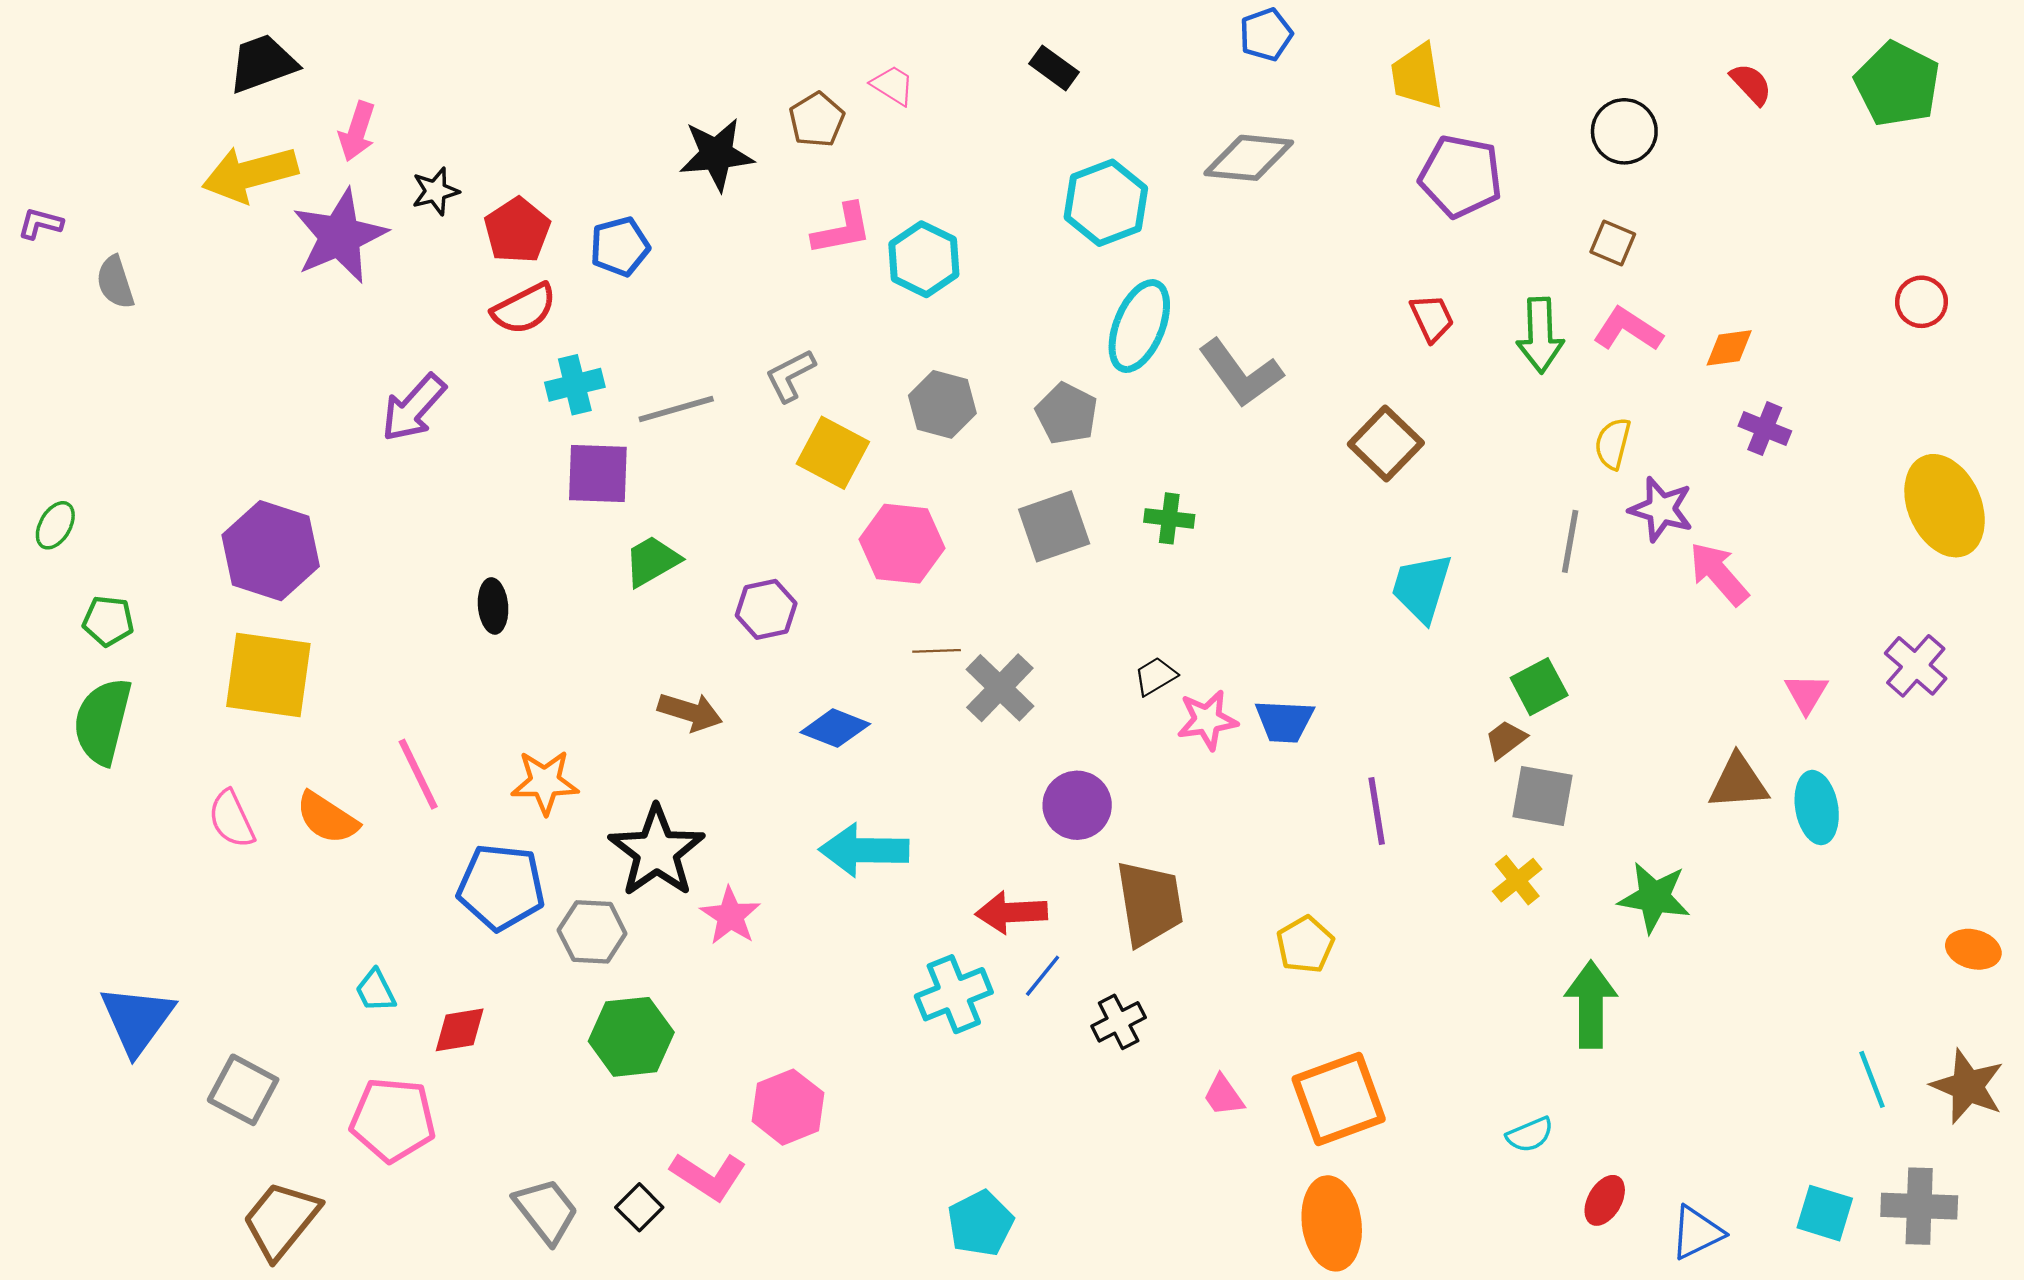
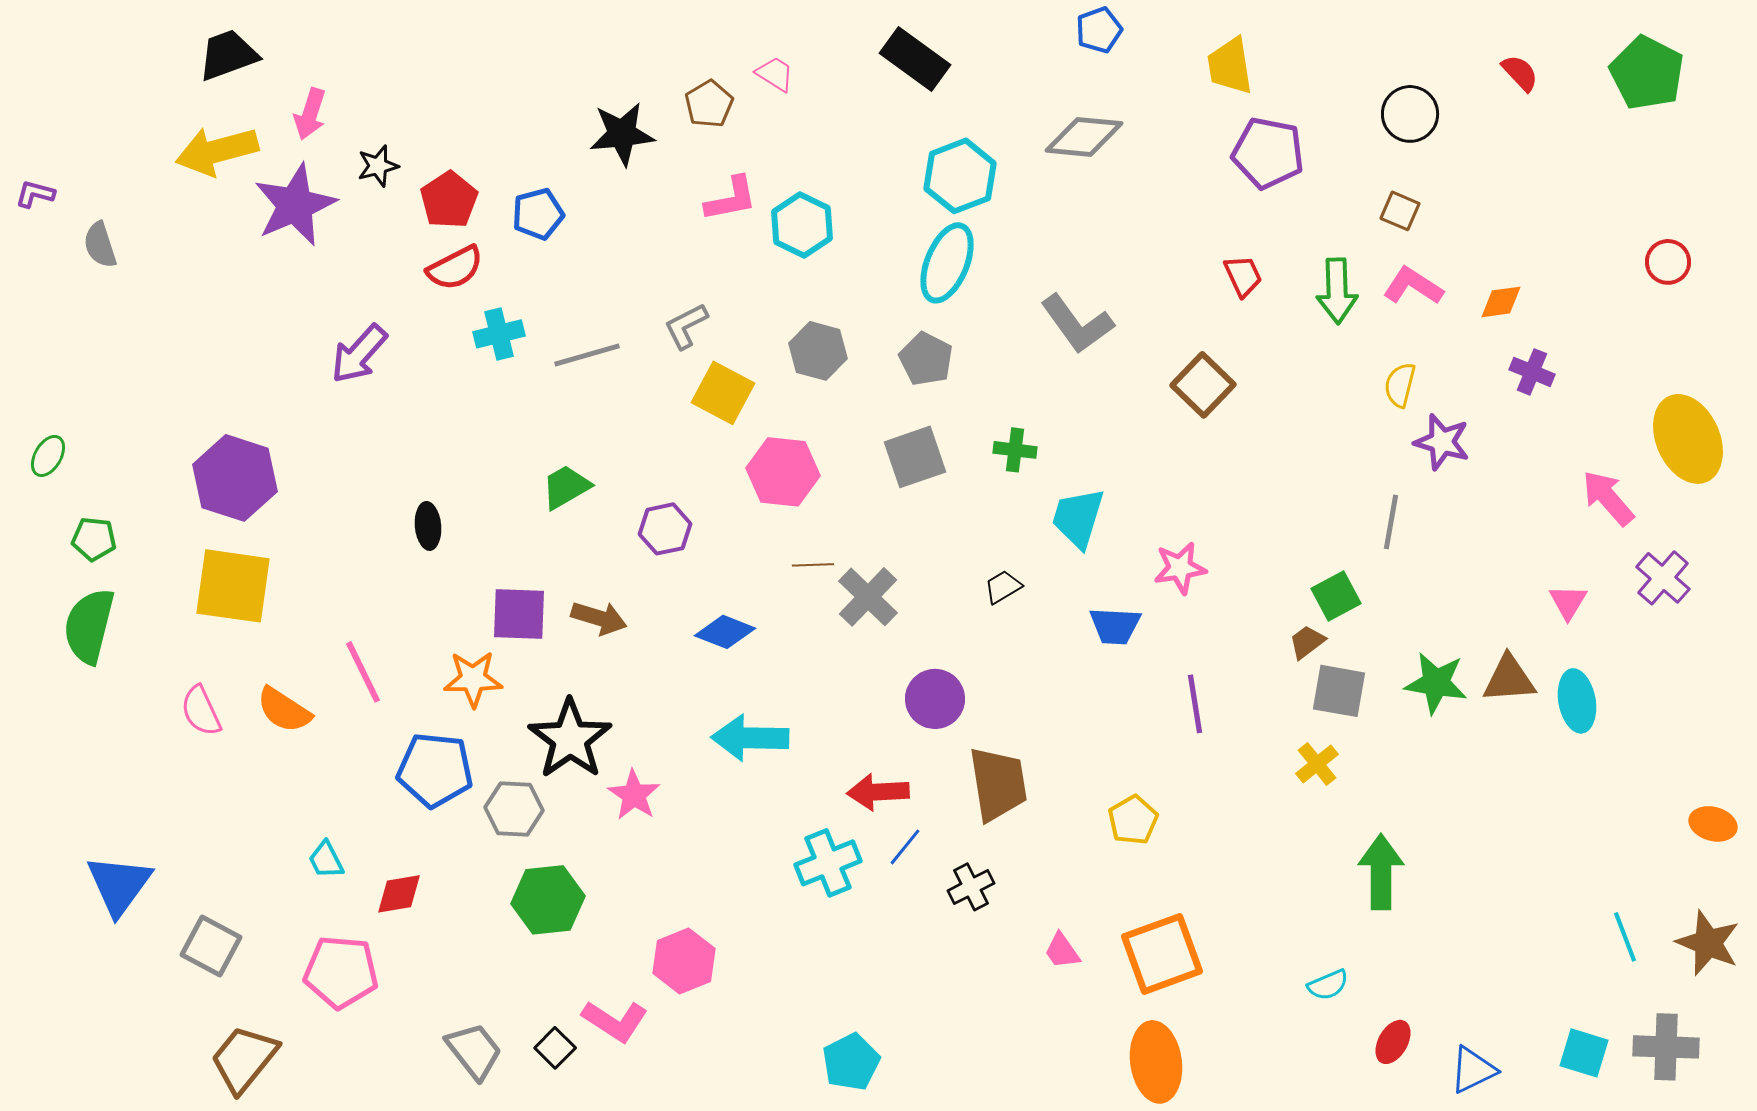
black rectangle: (1054, 68) -> (915, 59), size x1.6
cyan ellipse: (1139, 326) -> (947, 263), moved
purple square: (598, 473) -> (519, 614), moved
gray line: (1570, 541) -> (1391, 522), moved
pink arrow: (1719, 574) -> (1608, 498), moved
cyan trapezoid: (1422, 588) -> (1078, 518), moved
pink star: (1207, 720) -> (1180, 568), moved
green star: (1654, 897) -> (1436, 683), moved

